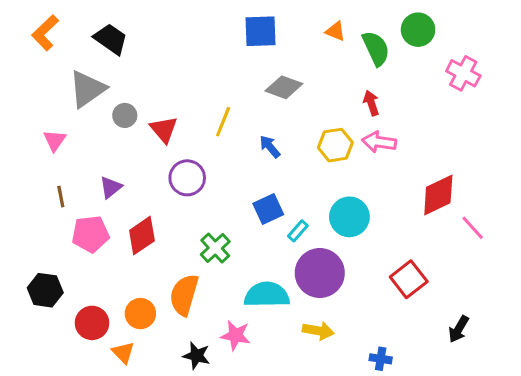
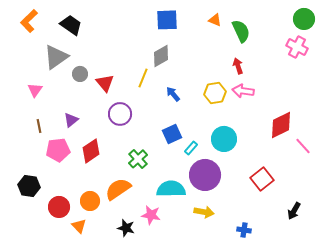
green circle: (418, 30) -> (304, 19), moved
gray diamond: (284, 87) -> (161, 56), moved, turned -50
orange semicircle: (184, 295) -> (118, 189), turned 40

